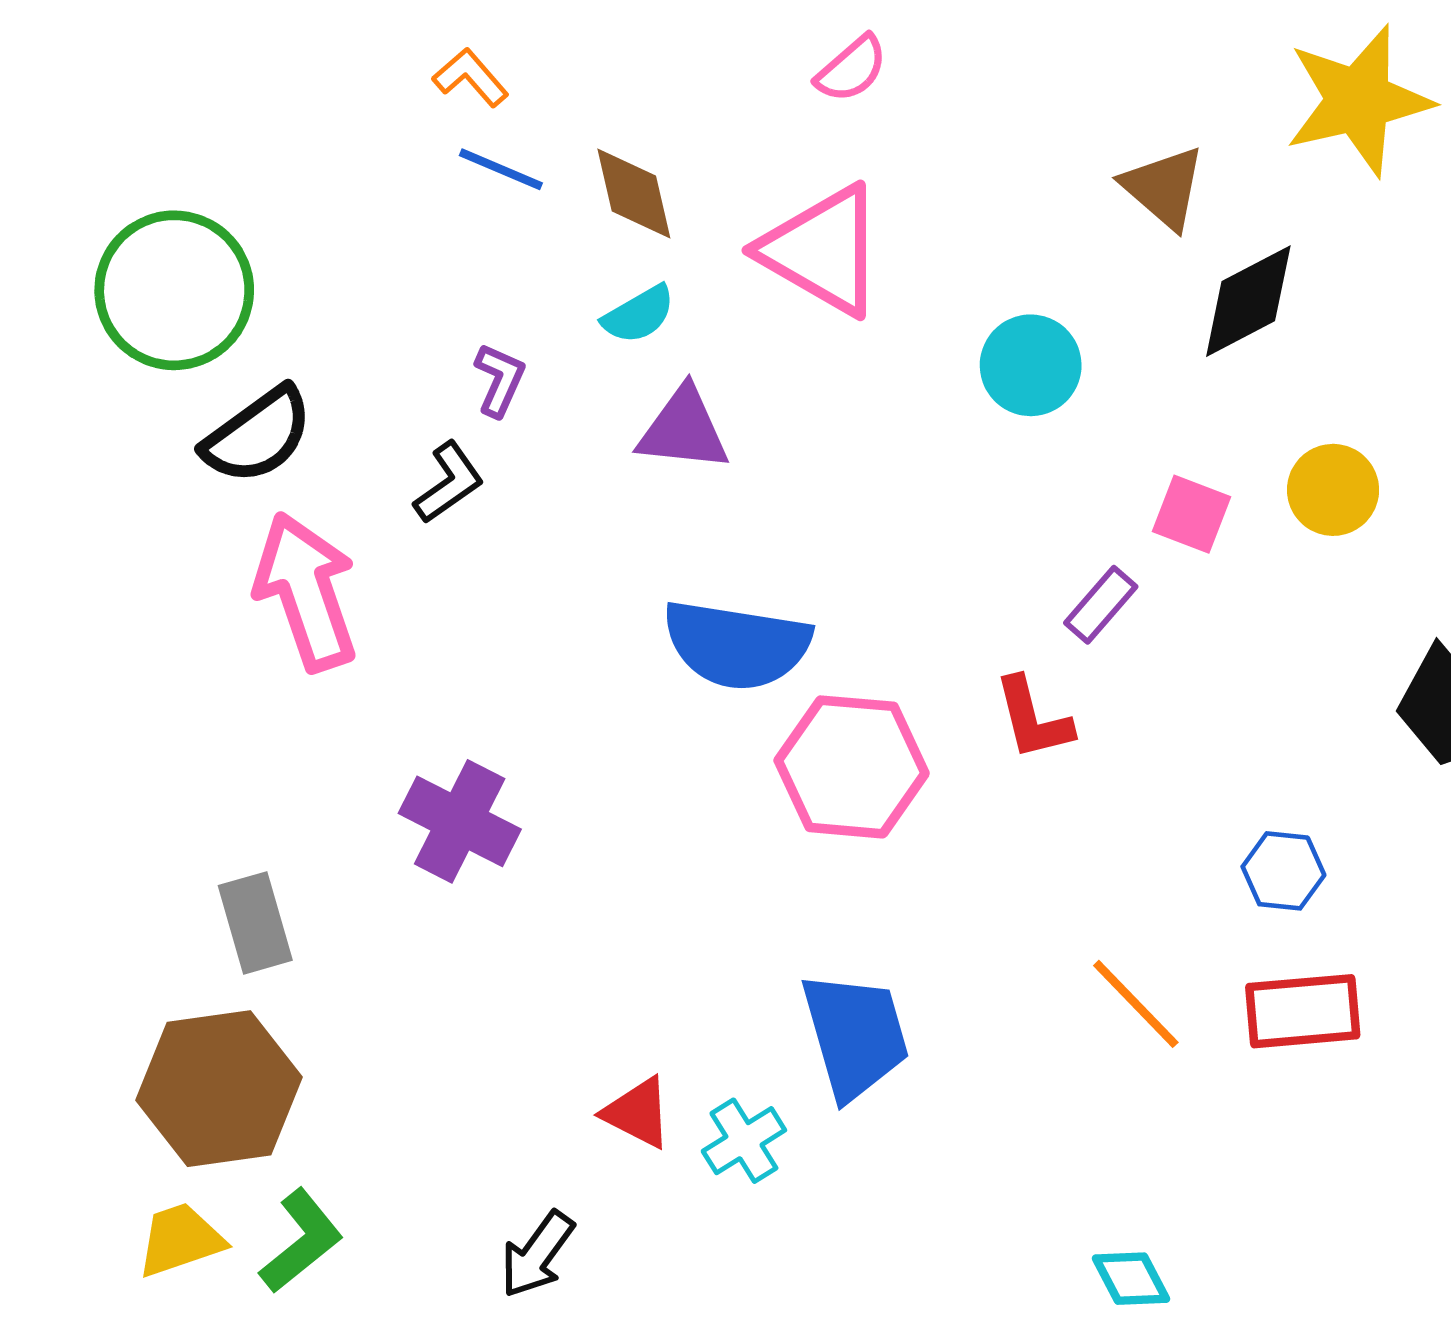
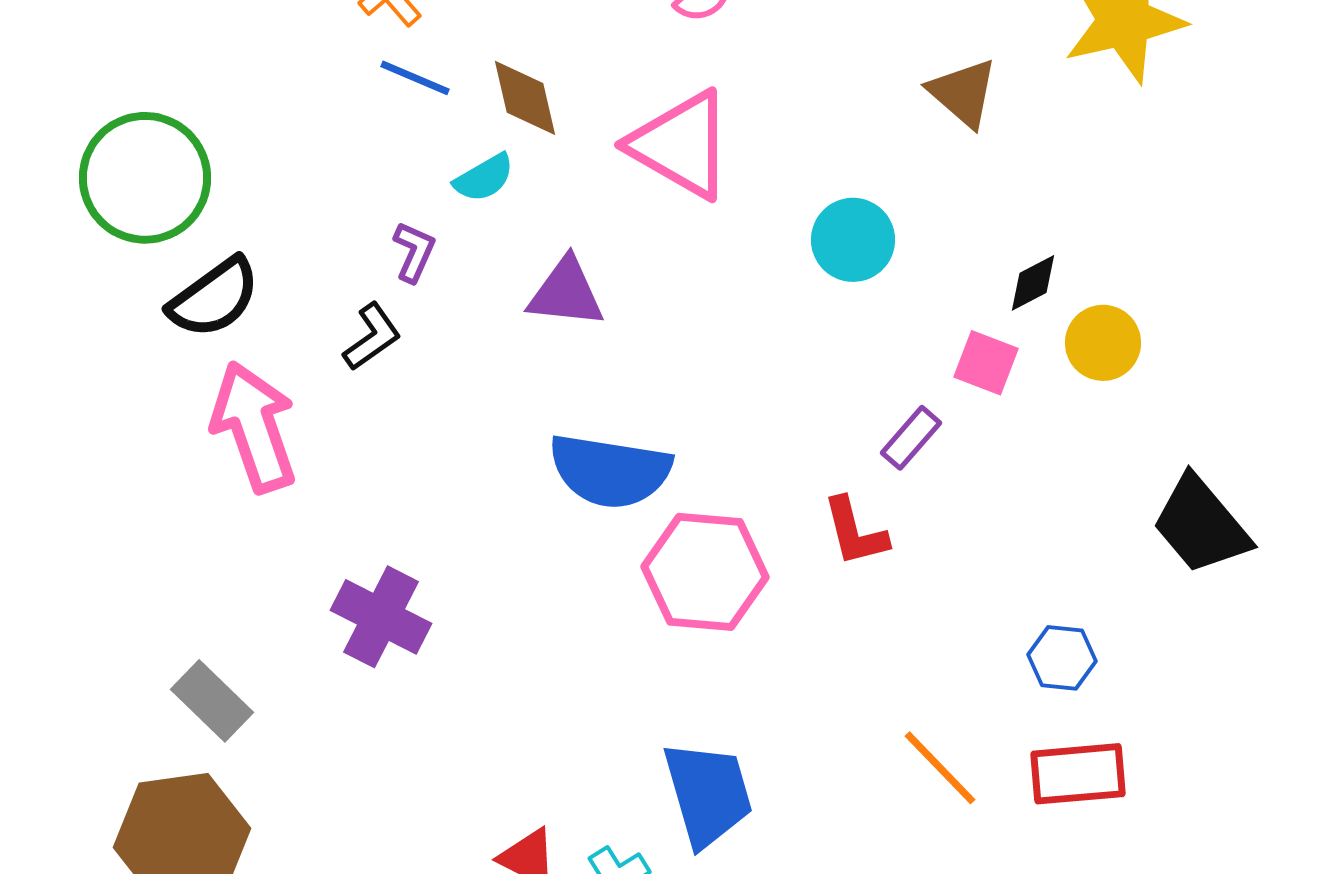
black diamond: (1248, 301) -> (1033, 283), moved, size x0.6
cyan semicircle: (639, 314) -> (484, 178), moved
gray rectangle: (255, 923) -> (212, 701), turned -30

